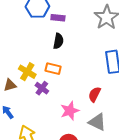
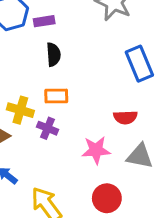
red semicircle: (95, 94) -> (125, 117), turned -105
pink star: (70, 111) -> (96, 150), turned 30

